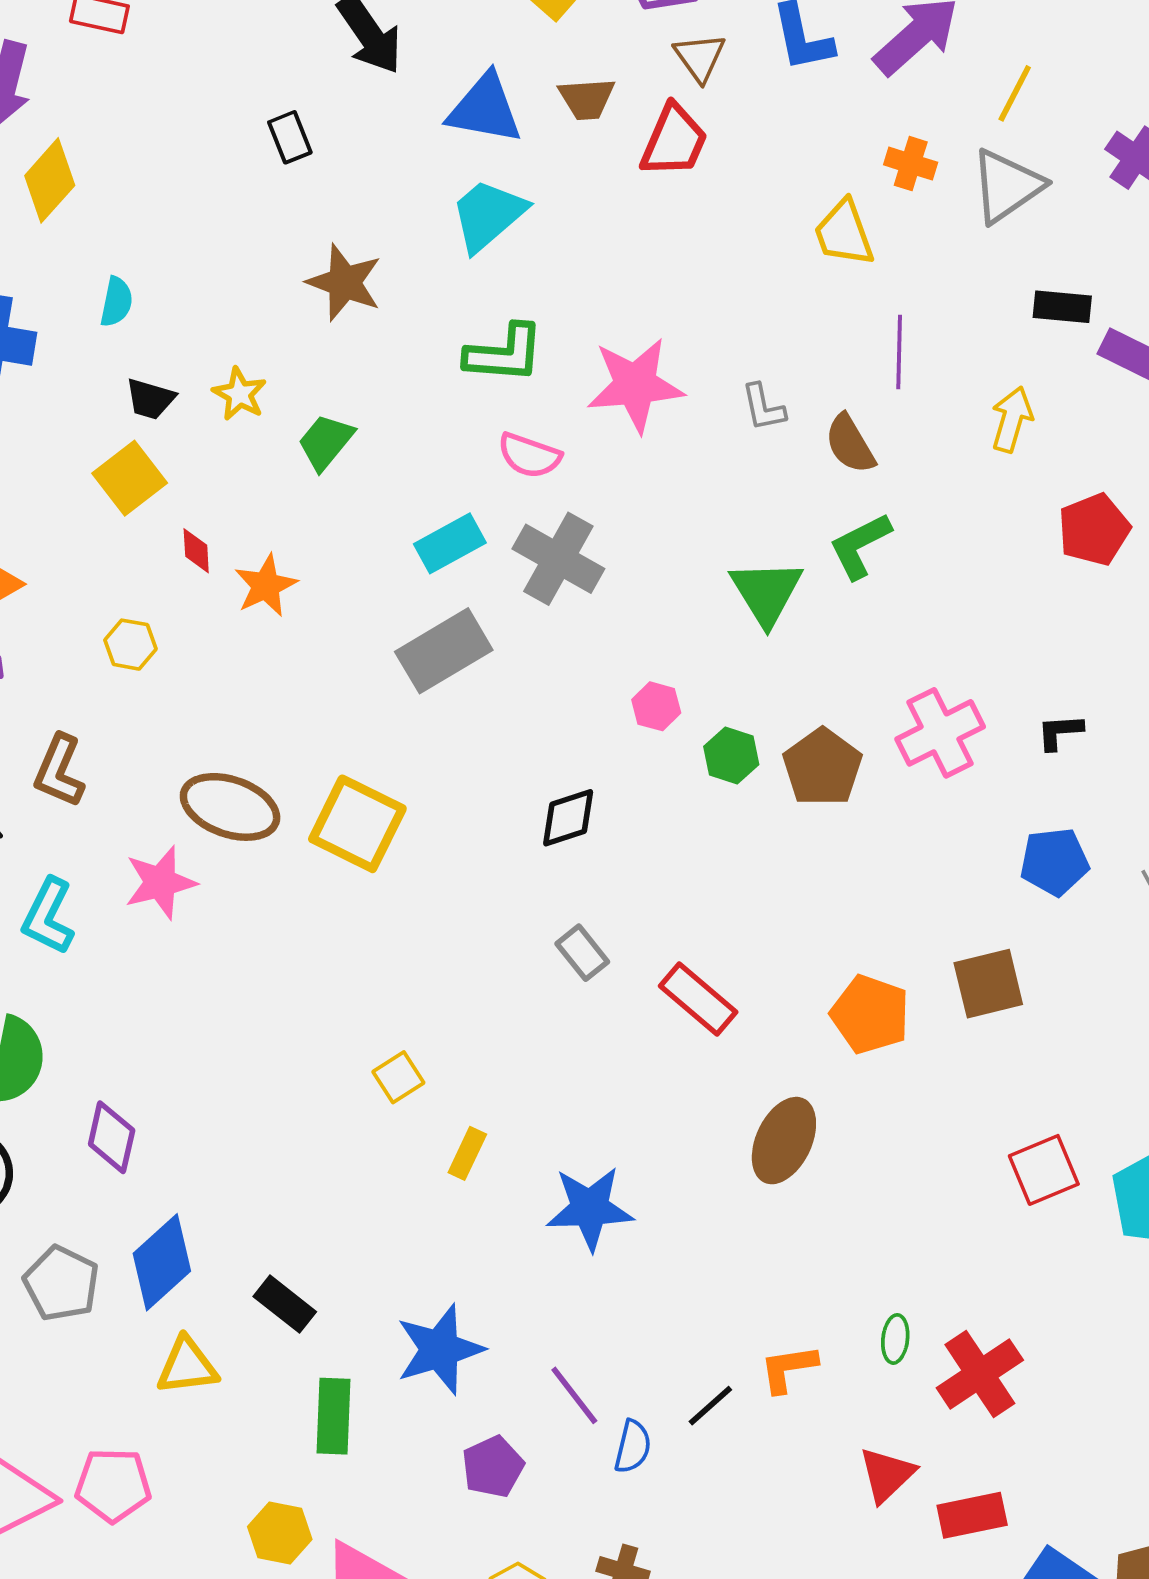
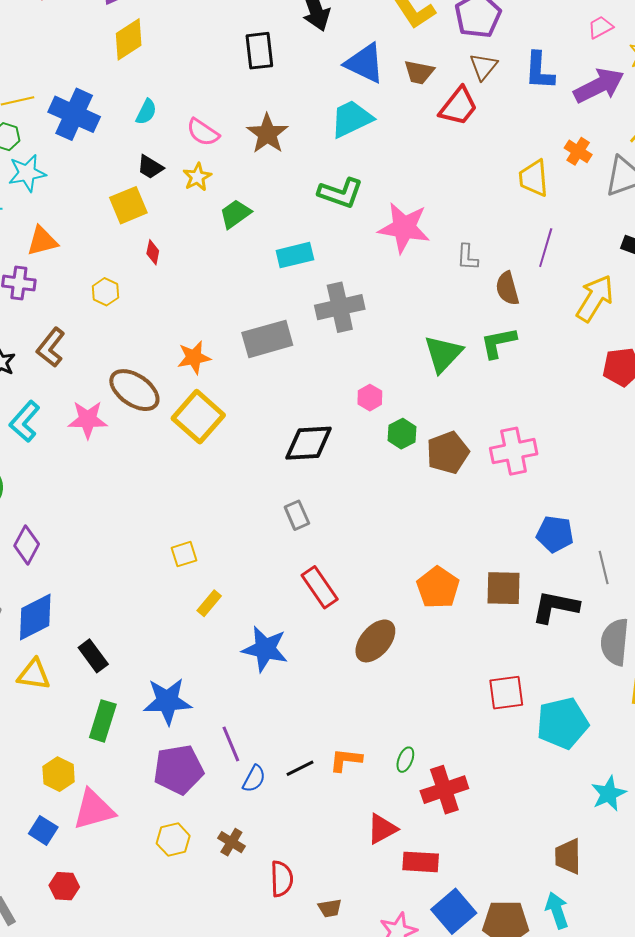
black rectangle: (290, 137) -> (259, 51), size x1.4
yellow arrow: (1012, 419) -> (595, 298), size x1.4
pink semicircle: (529, 455) -> (203, 132), moved
cyan rectangle: (450, 543) -> (295, 255), moved
gray cross: (558, 559) -> (340, 307), turned 33
orange star: (266, 586) -> (194, 357), moved
black L-shape: (1060, 732) -> (555, 607), moved, size x1.8
black diamond: (568, 818) -> (309, 443), size x1.4
red rectangle: (698, 999) -> (320, 587), moved
purple pentagon: (493, 1467) -> (178, 770), size x1.5

